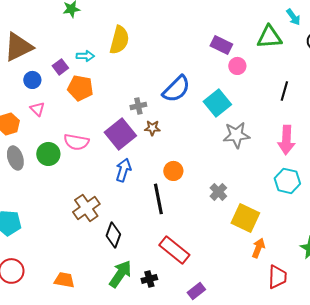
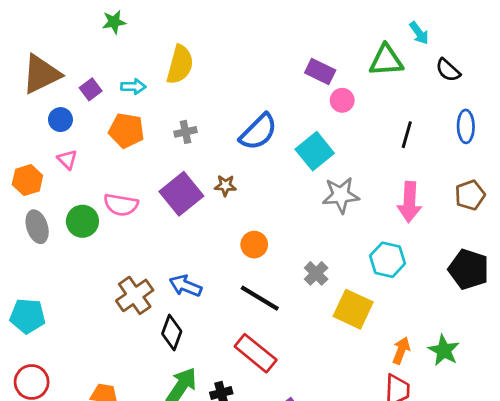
purple square: (60, 67) -> (91, 89), moved
gray cross: (138, 106) -> (185, 132), moved
blue arrow: (123, 170) -> (185, 286), moved, turned -85
cyan hexagon: (287, 181) -> (387, 260), moved
black line: (158, 199) -> (260, 298), moved, turned -48
orange arrow: (258, 248) -> (401, 350), moved

